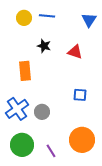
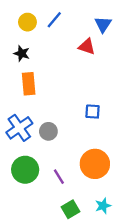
blue line: (47, 16) -> (54, 20), turned -56
black star: (44, 46) -> (22, 53), moved
red triangle: (75, 52) -> (87, 46), moved

